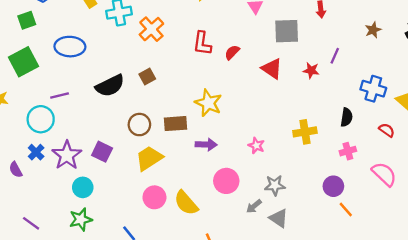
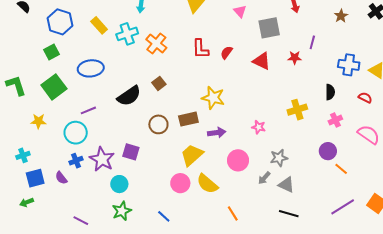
blue cross: (36, 152) -> (76, 161), turned 32
yellow trapezoid: (149, 158) -> (192, 155), moved

